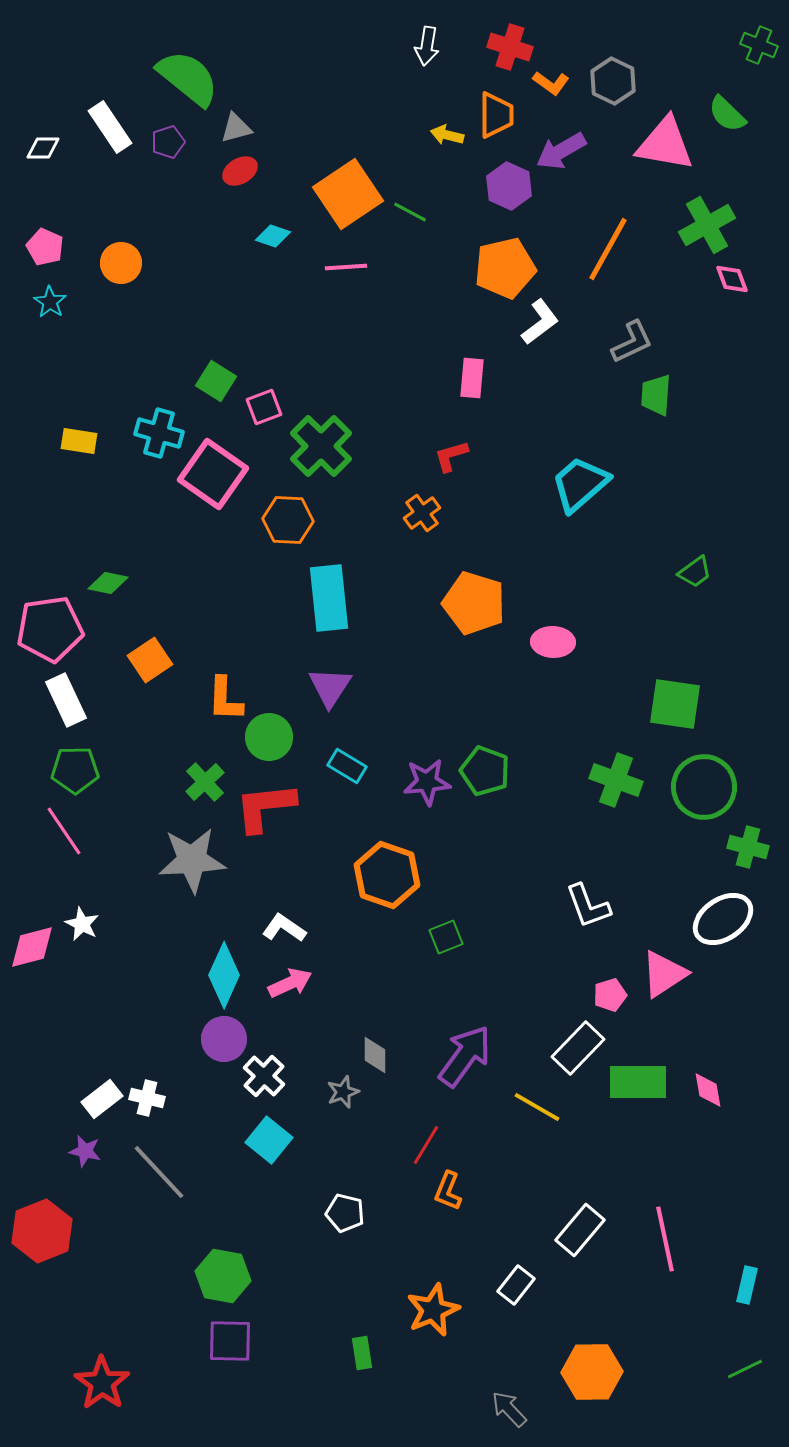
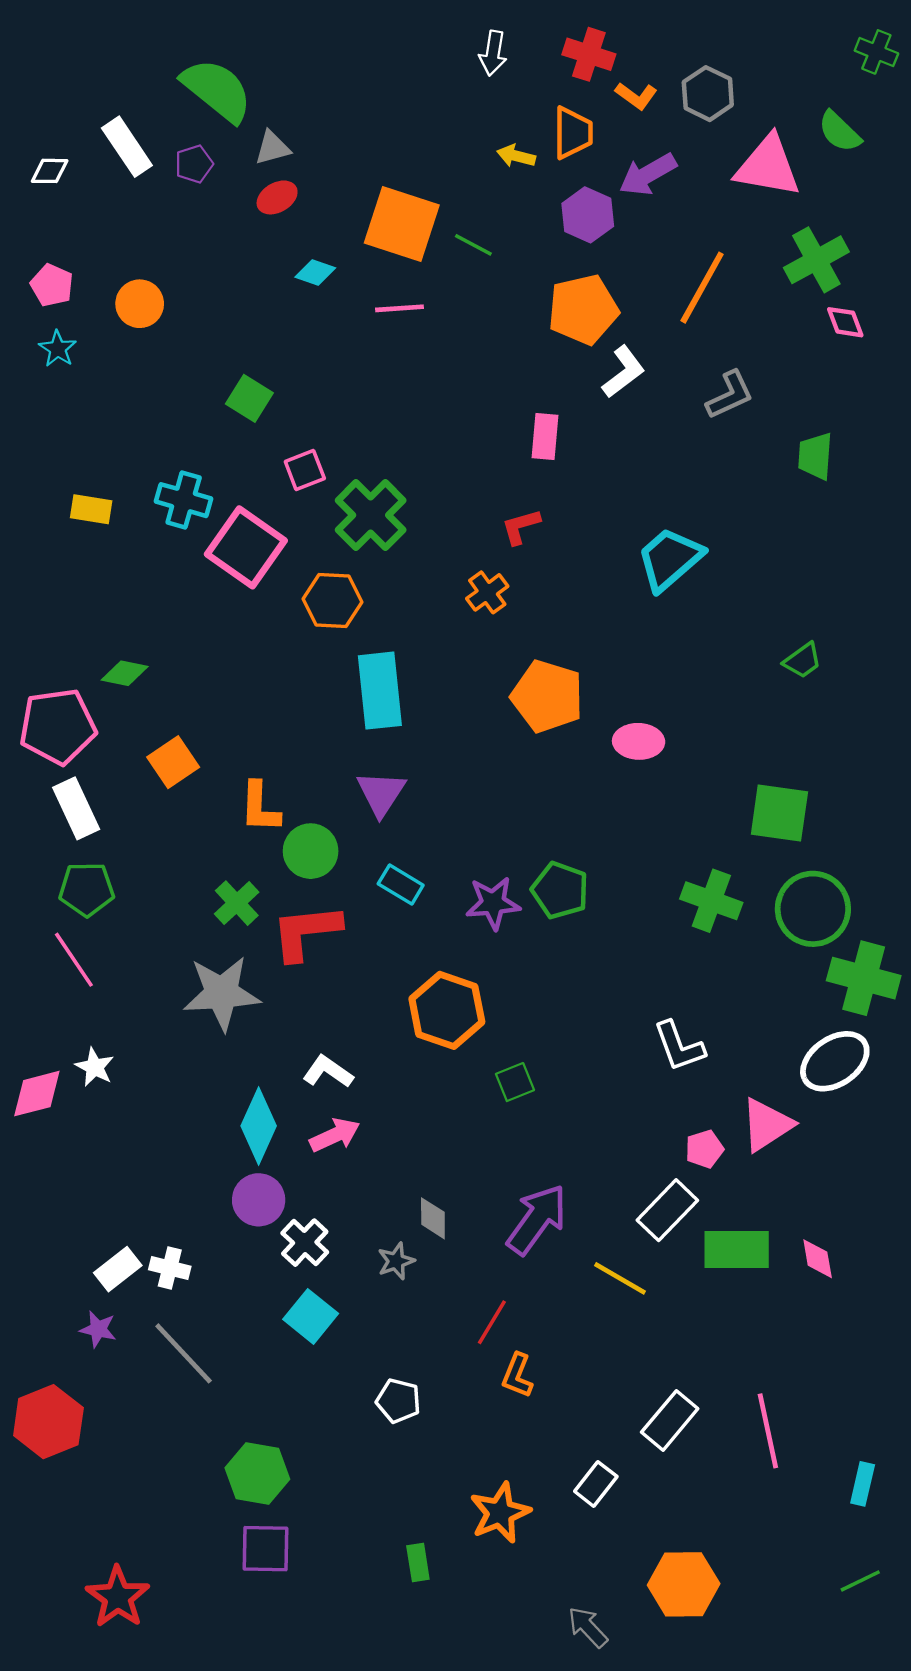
orange square: (348, 194) -> (402, 224), turned -38
green square: (216, 381) -> (249, 398), moved
green trapezoid: (656, 395) -> (815, 456), moved
green cross: (748, 847) -> (864, 978), size x1.5

